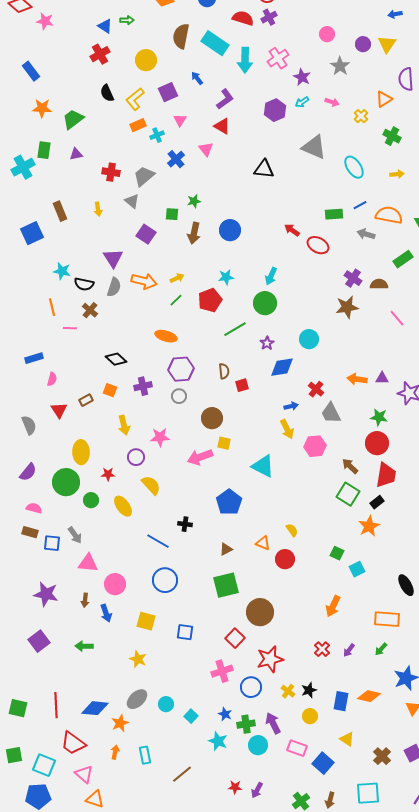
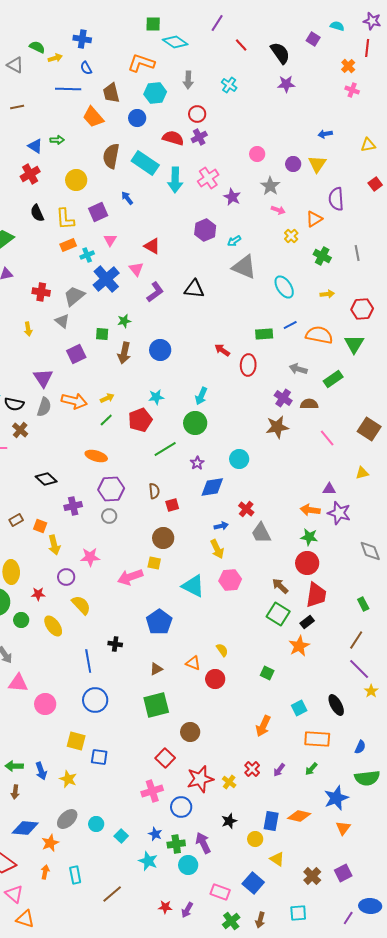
yellow L-shape: (135, 99) -> (65, 219), turned -55
purple L-shape: (225, 99) -> (155, 292), moved
cyan arrow: (302, 102) -> (234, 241), moved
pink arrow: (332, 102) -> (278, 210), moved
blue cross: (176, 159) -> (106, 279), size x1.5
purple square: (146, 234) -> (76, 354), turned 30
gray arrow: (366, 234) -> (298, 369), moved
red ellipse: (318, 245) -> (248, 365), turned 65
purple triangle: (382, 378) -> (329, 489), moved
orange arrow: (357, 379) -> (310, 510), moved
orange square: (110, 390) -> (40, 526), moved
brown circle: (212, 418) -> (163, 538), moved
pink hexagon: (315, 446) -> (230, 580), moved
blue line: (158, 541) -> (88, 661), turned 50
cyan square: (357, 569) -> (299, 708), moved
brown arrow: (85, 600) -> (15, 792), moved
brown circle: (260, 612) -> (190, 732), size x0.7
blue arrow: (106, 613) -> (41, 771), moved
blue square: (185, 632) -> (99, 757), moved
black star: (309, 690) -> (229, 821), moved
yellow cross: (288, 691) -> (229, 782), moved
yellow circle: (310, 716) -> (255, 839), moved
pink rectangle: (297, 748) -> (220, 892), moved
cyan square: (368, 793) -> (298, 913), size x0.7

